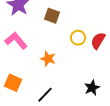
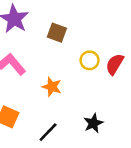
black star: (92, 88) -> (93, 123), moved

